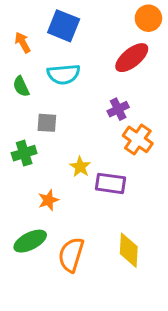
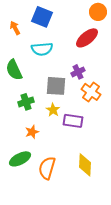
green semicircle: (21, 86) -> (14, 70), moved, size x1.5
gray square: (47, 123) -> (56, 86), moved, size x1.5
green cross: (24, 153) -> (26, 102), moved

